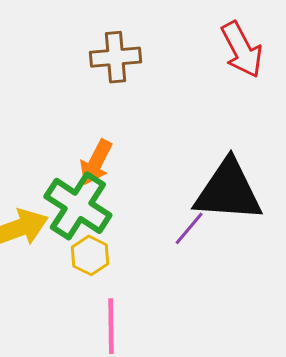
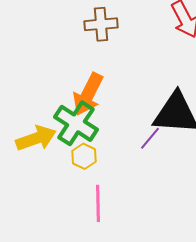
orange arrow: (96, 162) -> (88, 94), size x1.4

